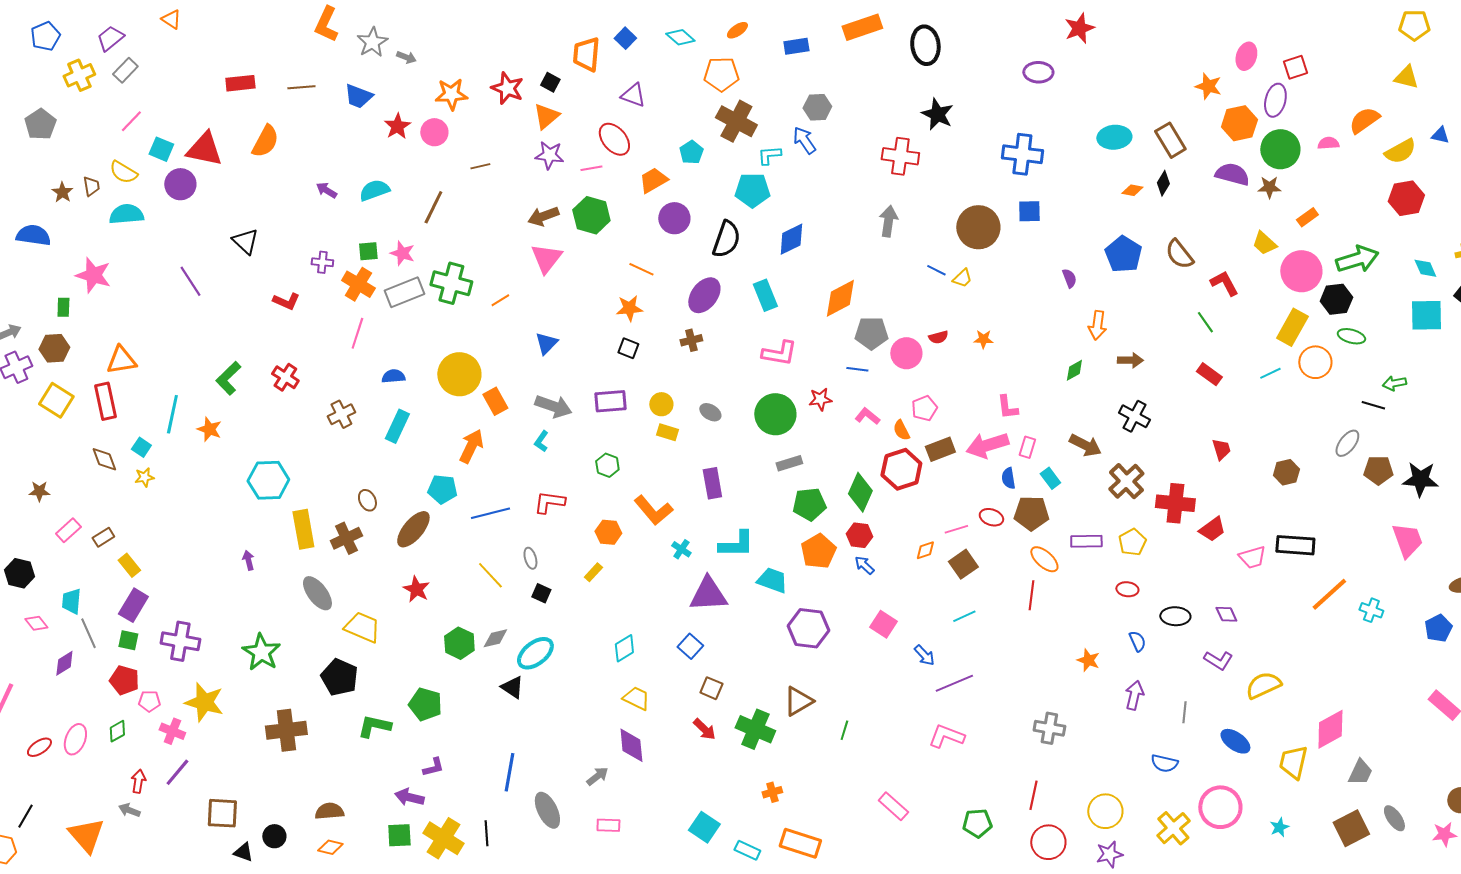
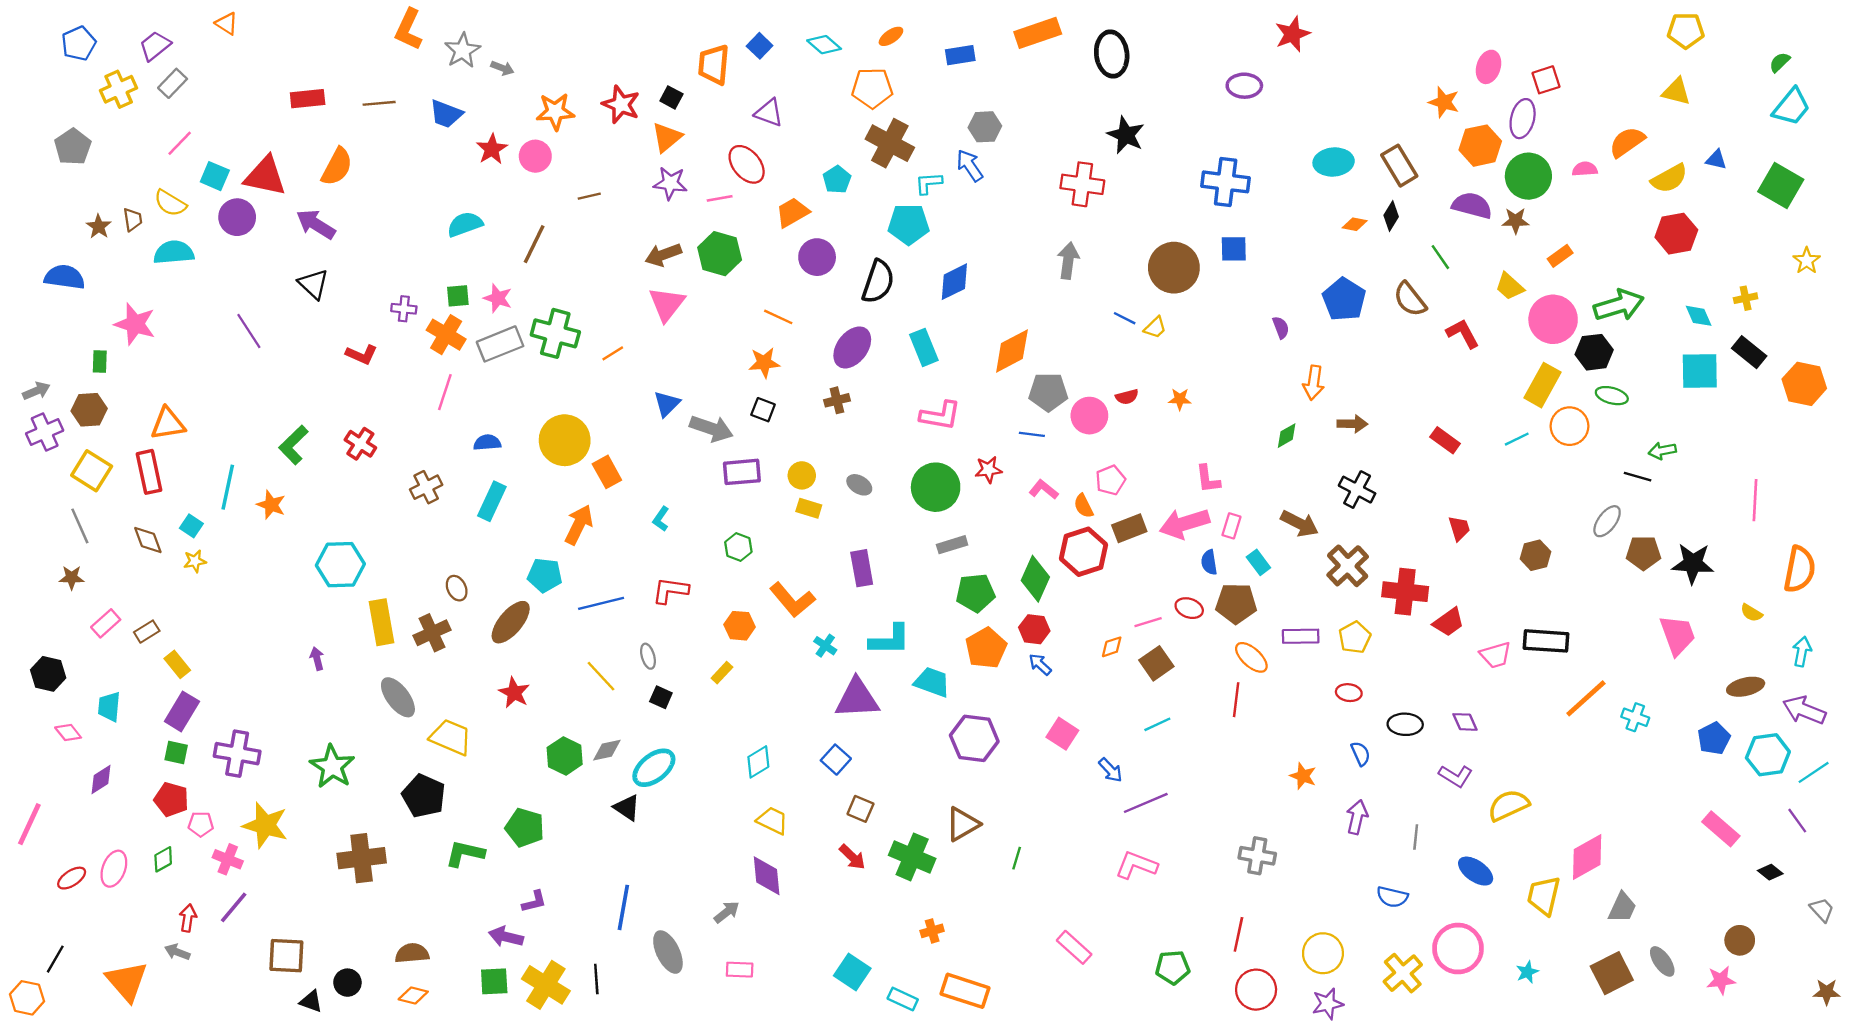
purple arrow: (326, 190) -> (316, 224), moved, size x1.6
green line: (1205, 322) -> (1440, 257), moved
gray arrow: (553, 406) -> (711, 428), moved
gray line: (88, 633) -> (80, 526), moved

